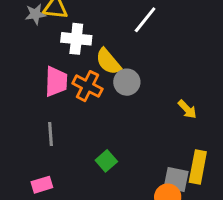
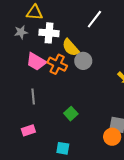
gray star: (35, 14) -> (21, 32), moved
pink trapezoid: (56, 82) -> (36, 62), turned 120

